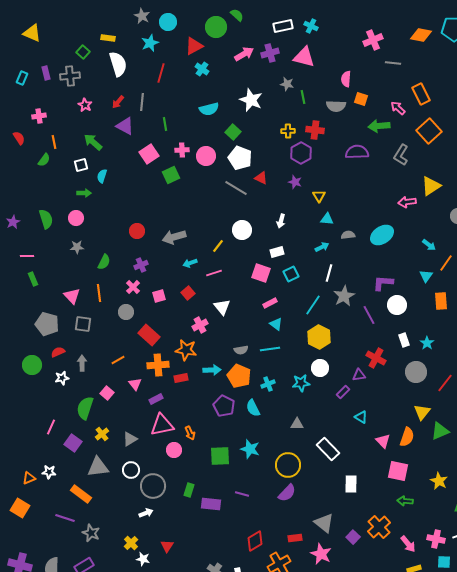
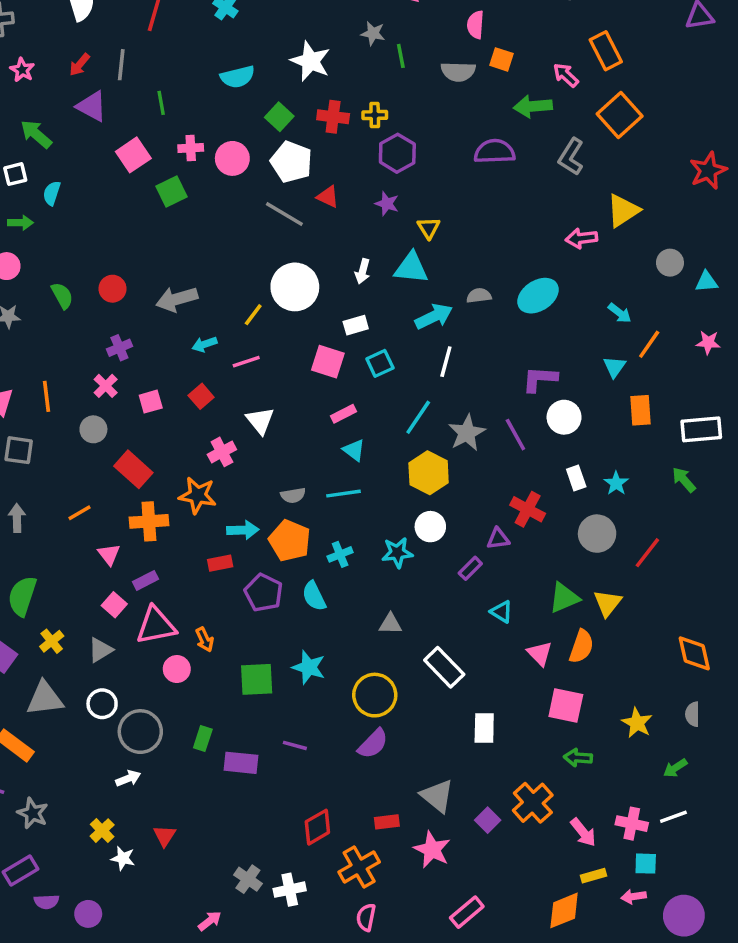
red cross: (315, 130) -> (333, 117), moved
cyan triangle: (327, 219) -> (411, 268), moved, size x1.5
white circle: (242, 230) -> (295, 287), size x1.4
cyan arrow: (322, 247) -> (434, 316), size x1.5
green semicircle: (104, 262) -> (62, 296), moved, turned -56
gray star: (344, 296) -> (467, 433), moved
red rectangle: (181, 378) -> (220, 563), moved
pink square: (107, 393) -> (114, 605), moved
green triangle: (440, 431) -> (564, 598), moved

